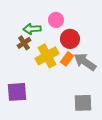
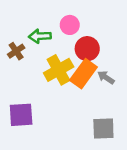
brown cross: (24, 43) -> (16, 51), moved
orange rectangle: (67, 59) -> (83, 74), size x1.6
gray arrow: (85, 62) -> (106, 77), size x0.6

